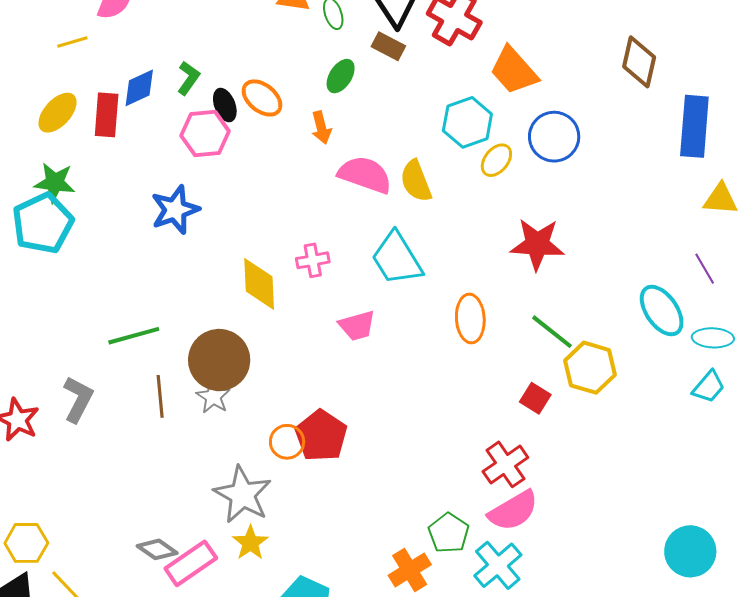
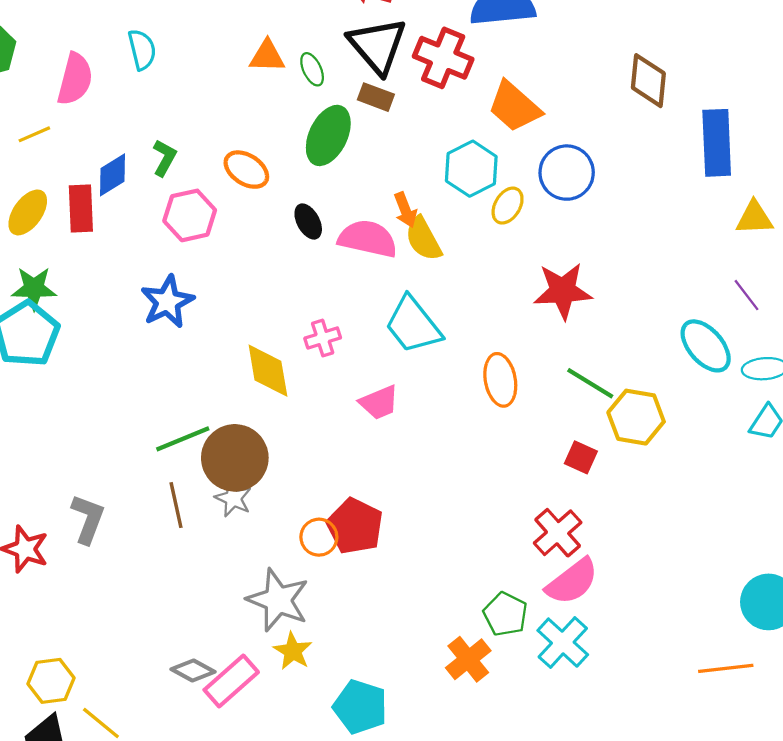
green ellipse: (341, 76) -> (328, 135), size x1.6
black ellipse: (225, 105) -> (308, 221), moved
orange arrow: (321, 128) -> (405, 210), moved
green line: (134, 336) -> (183, 439), moved

